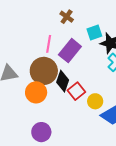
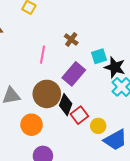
pink line: (49, 44) -> (43, 55), moved
orange circle: (36, 92) -> (32, 125), moved

